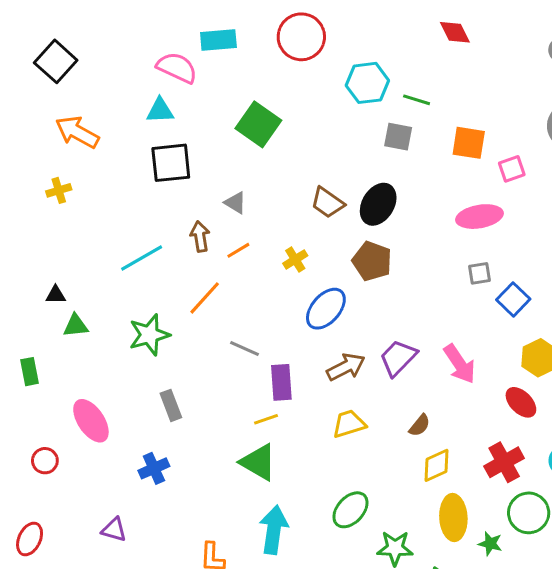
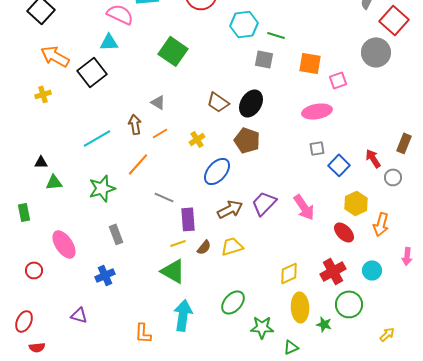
black square: (171, 163) -> (92, 72), moved, turned -32
brown semicircle: (420, 425) -> (204, 247), moved

